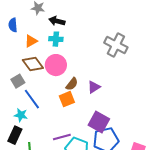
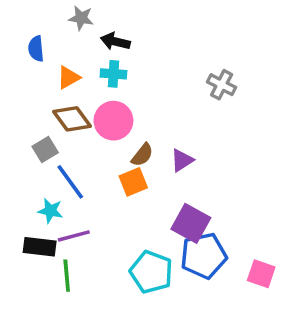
gray cross: (116, 45) -> (222, 85), size x0.7
black rectangle: (15, 135) -> (40, 247), turned 72
purple line: (62, 137) -> (74, 236), moved

